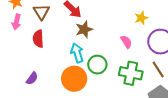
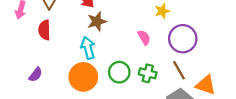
green circle: (97, 65) -> (119, 72), moved
green cross: (131, 73) -> (148, 73), size x0.7

